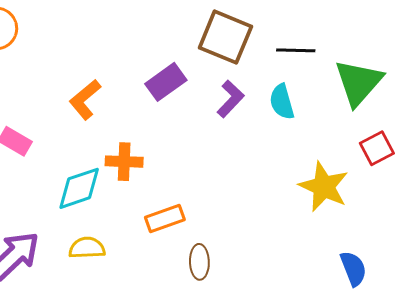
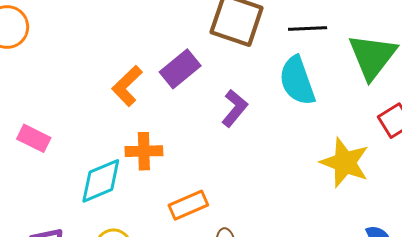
purple L-shape: (230, 99) -> (235, 108), moved
orange L-shape: (85, 100) -> (127, 86), moved
cyan semicircle: (282, 102) -> (297, 81), size x1.4

